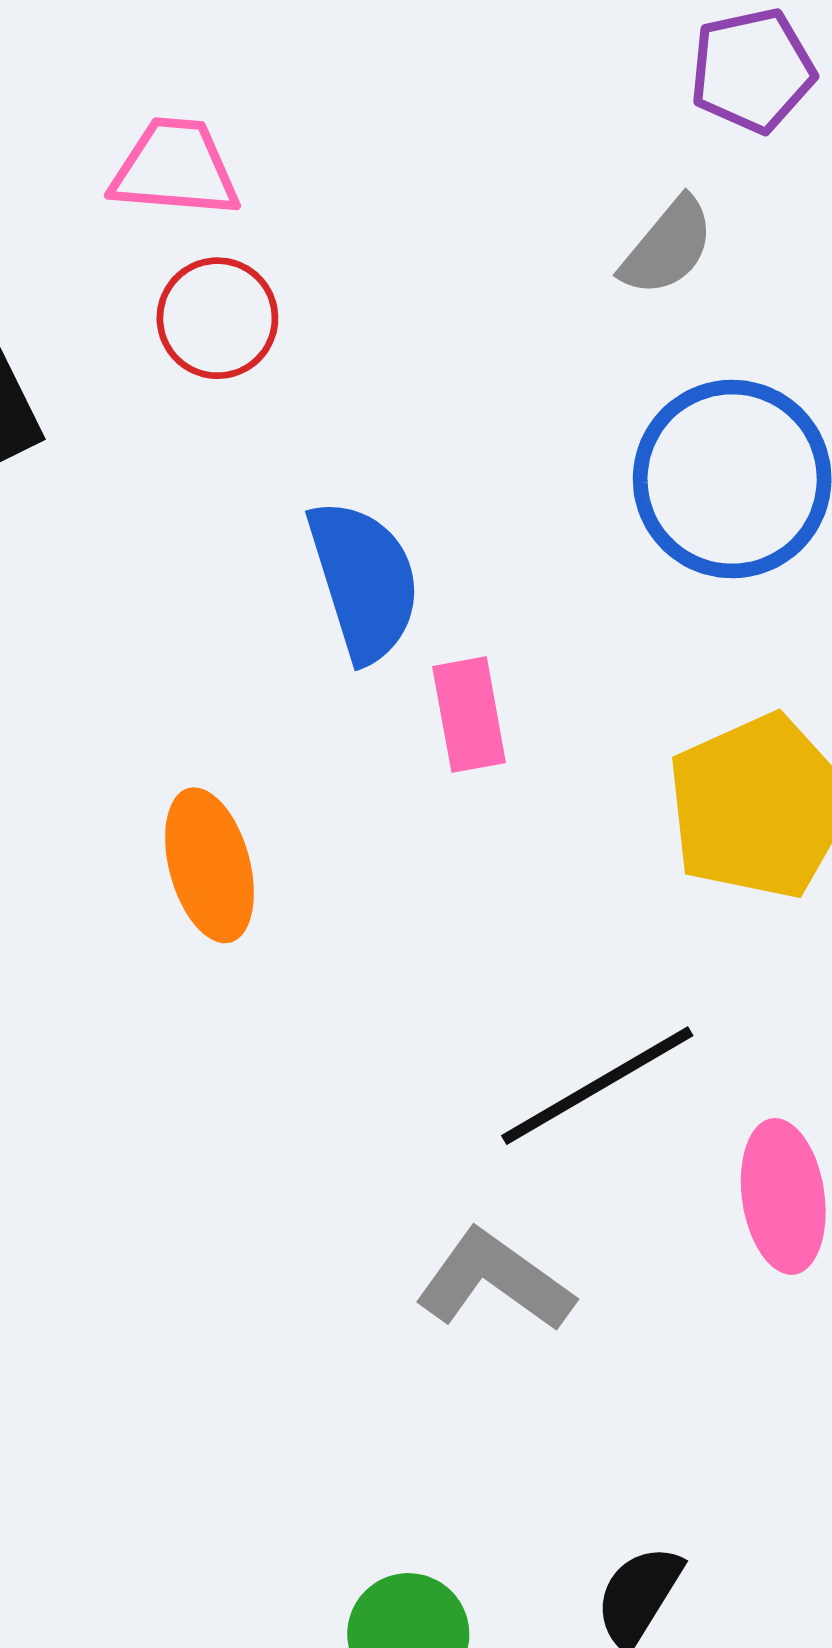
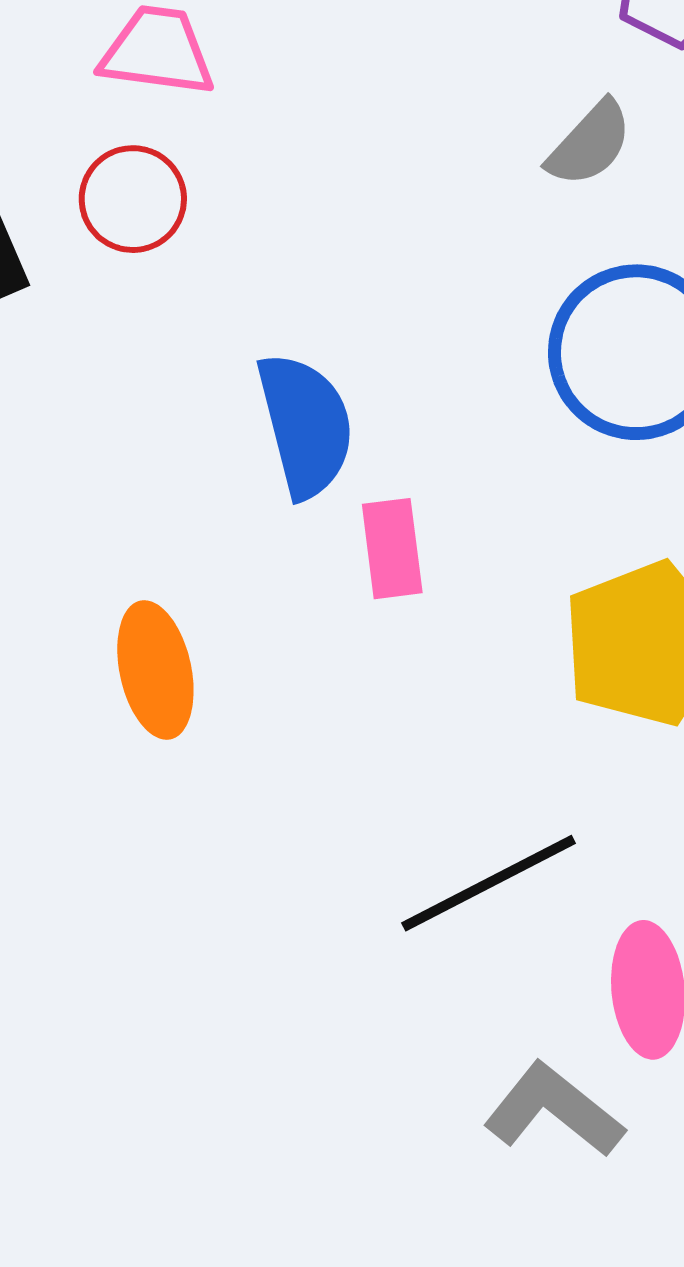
red circle: (217, 318) -> (133, 199), moved
gray L-shape: (495, 1281) -> (554, 1110), moved

